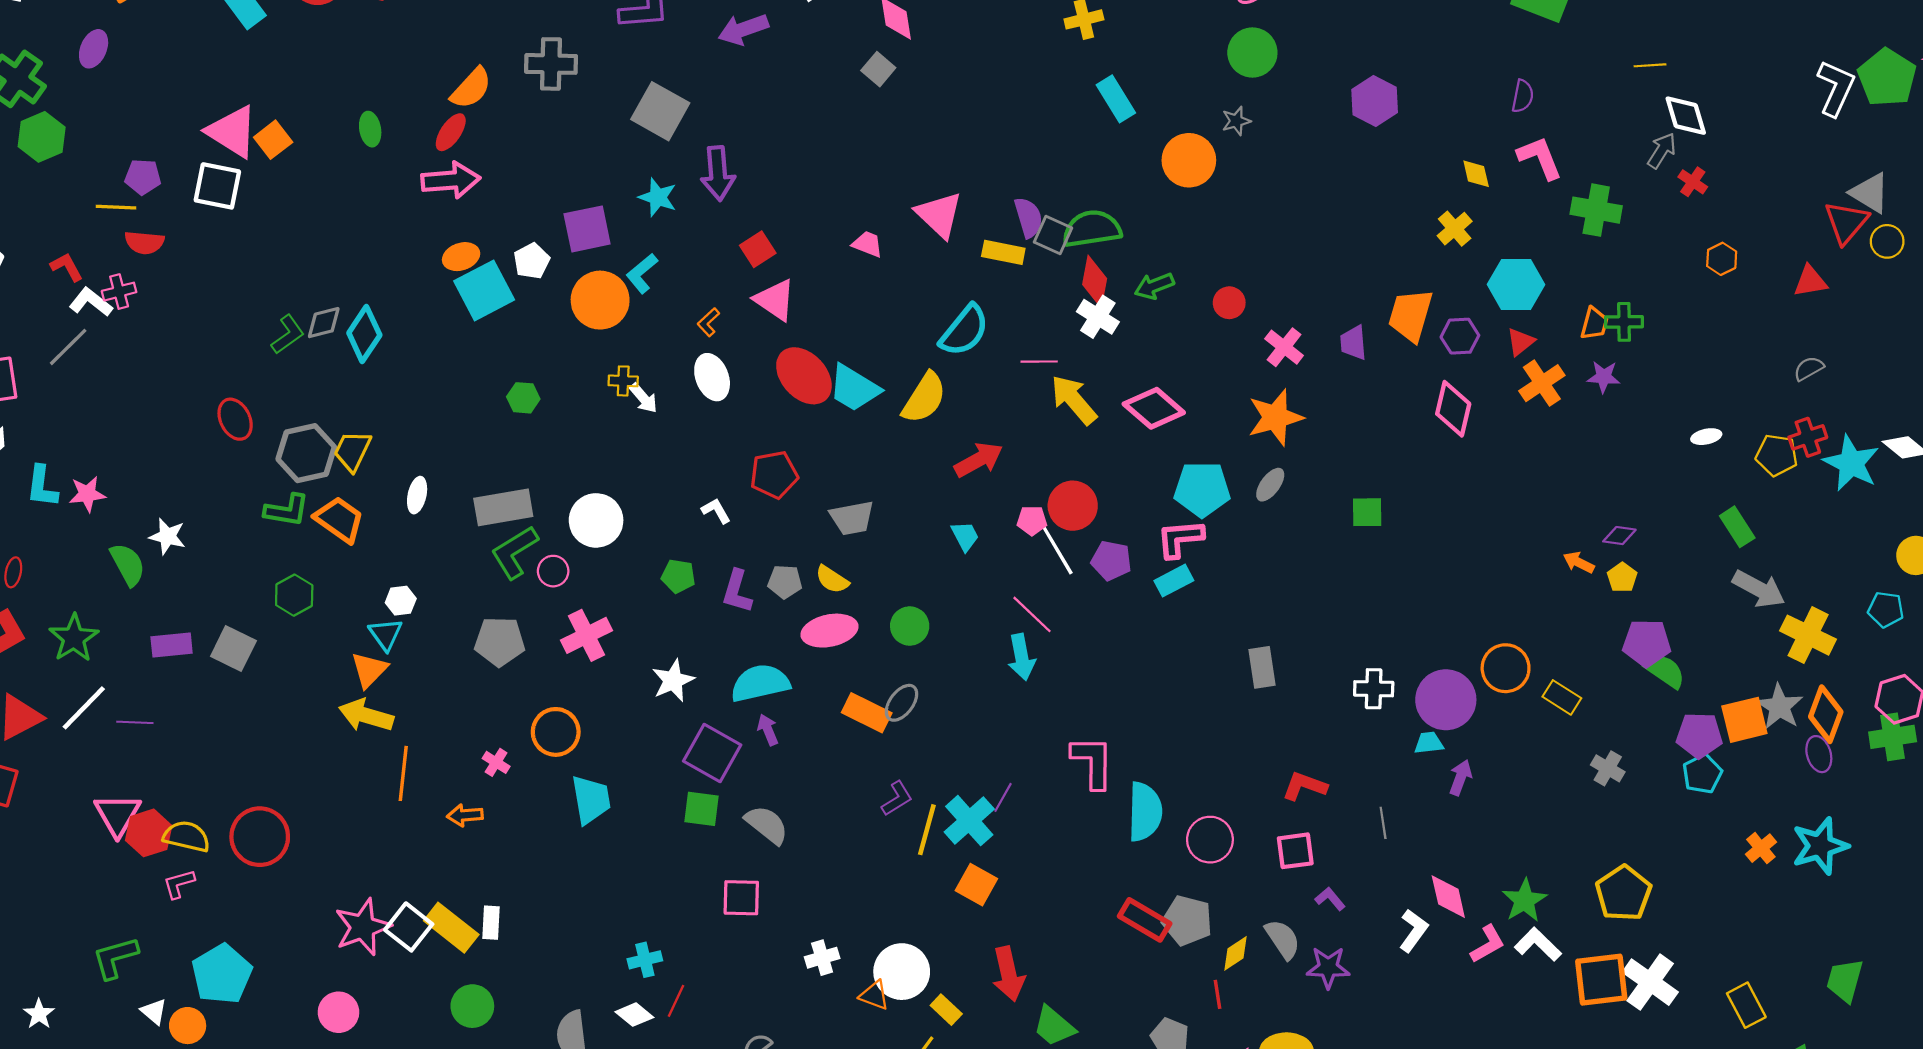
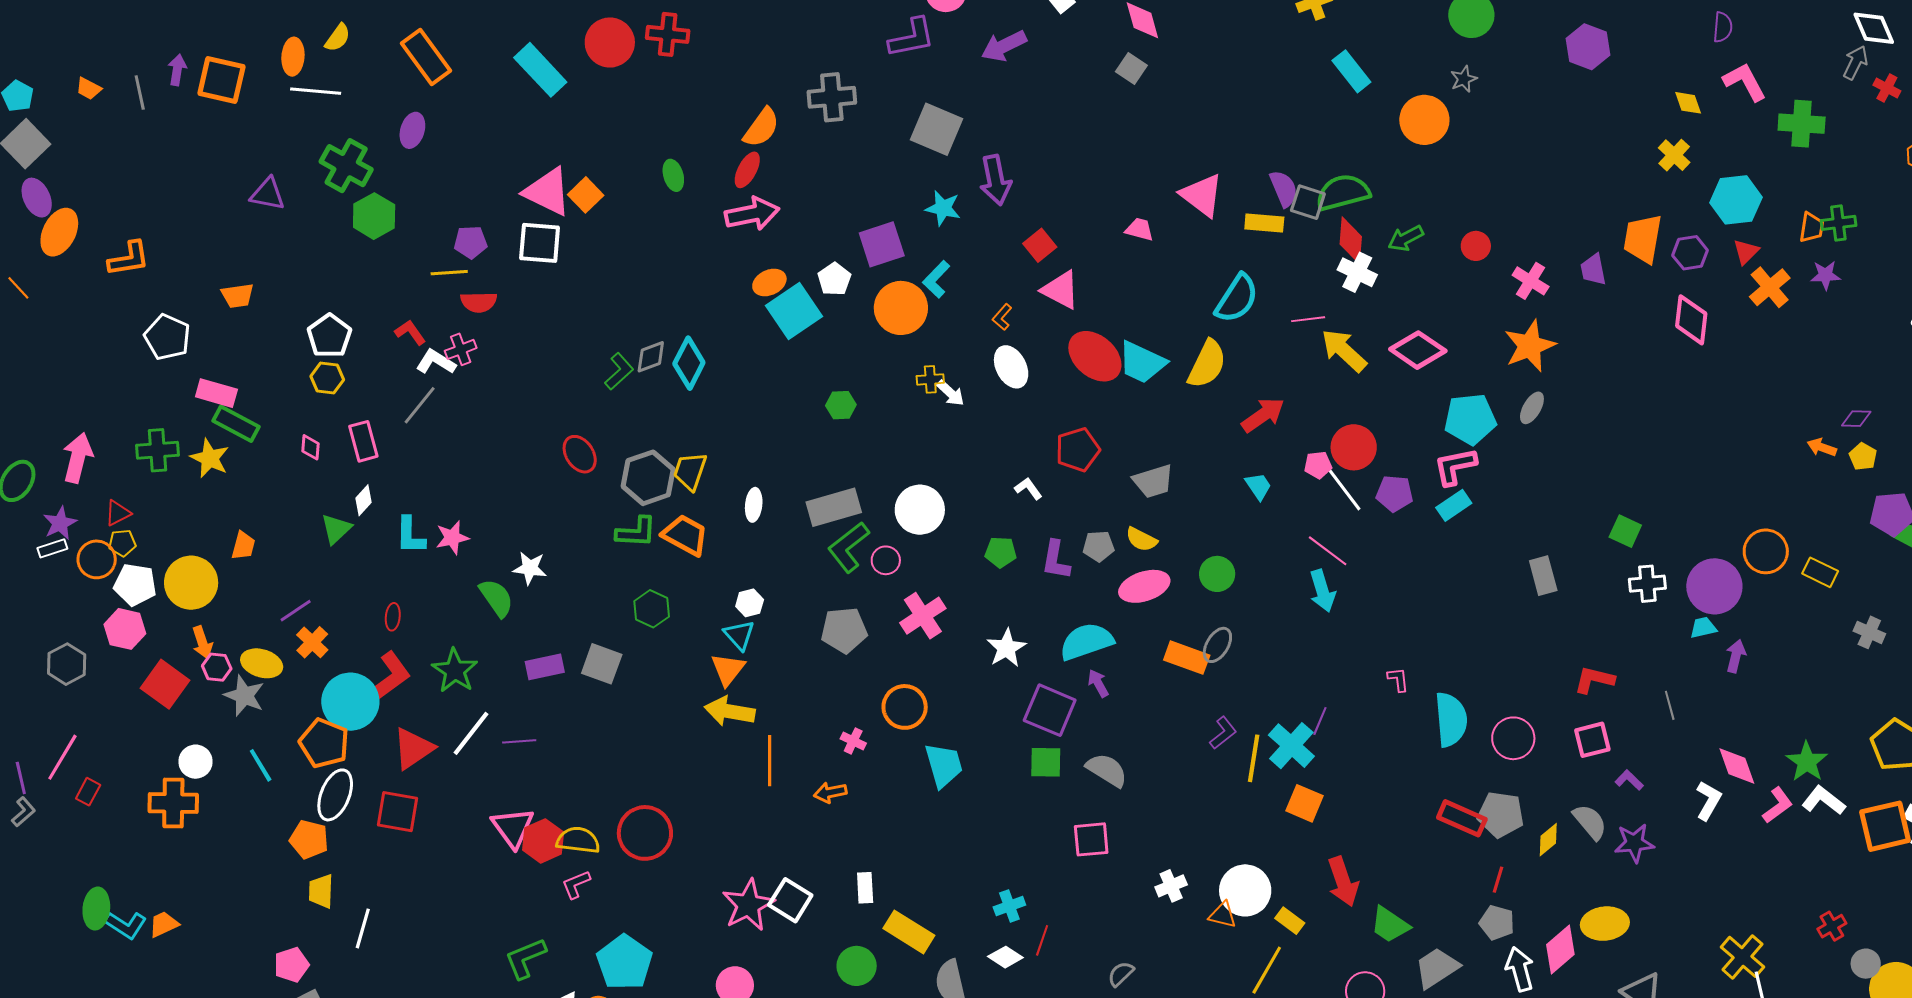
green square: (1367, 512) -> (1625, 531), moved, turned 32
pink L-shape: (1093, 762) -> (1398, 679), size x0.5
yellow rectangle: (451, 928) -> (909, 932), moved
red line: (1217, 994) -> (1498, 880), moved, turned 32

